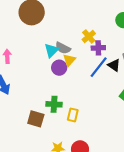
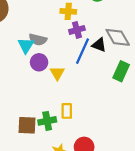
yellow cross: (89, 36) -> (68, 11), moved, turned -32
yellow triangle: (69, 60) -> (57, 73), moved
green cross: (54, 104) -> (47, 121), moved

